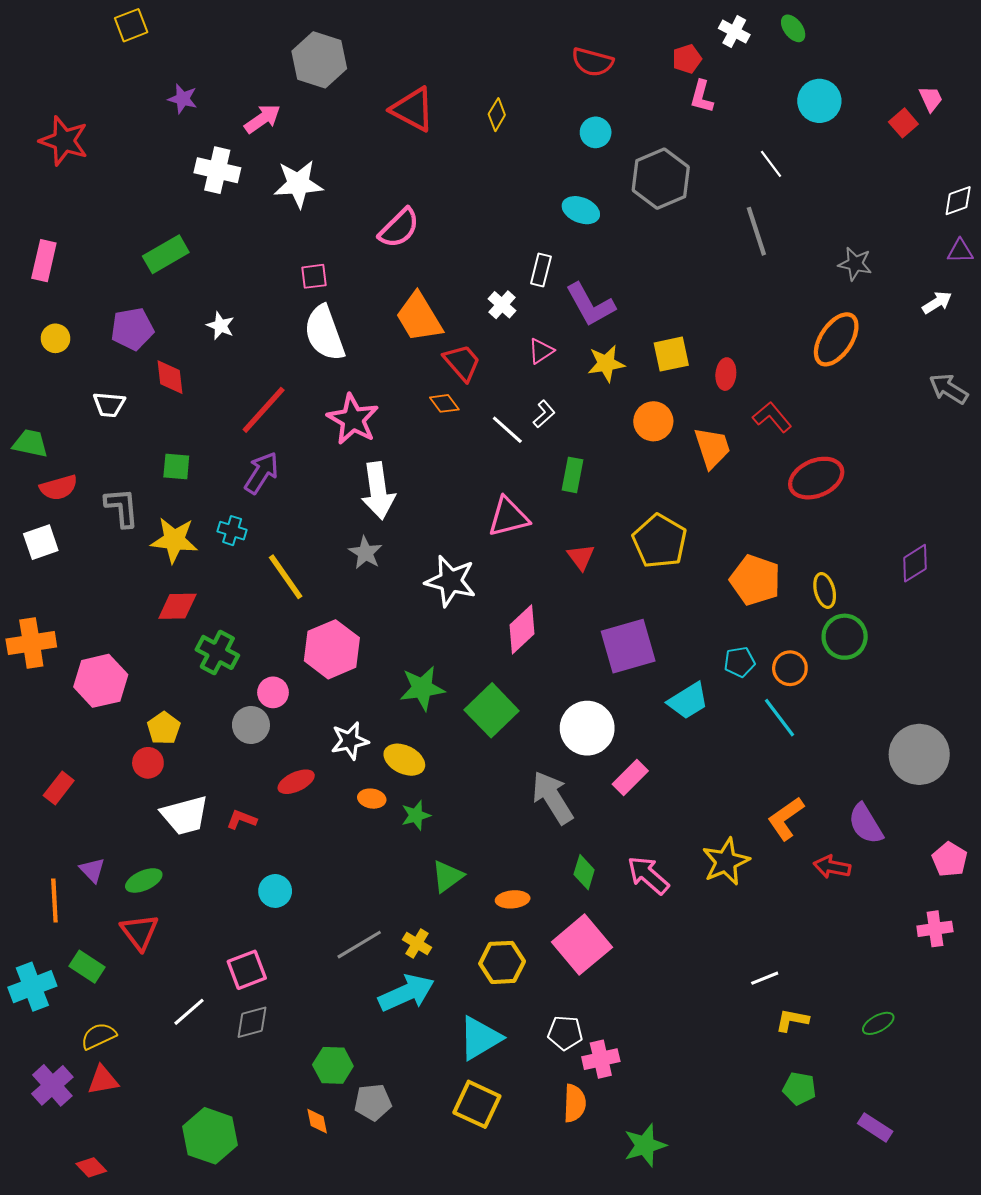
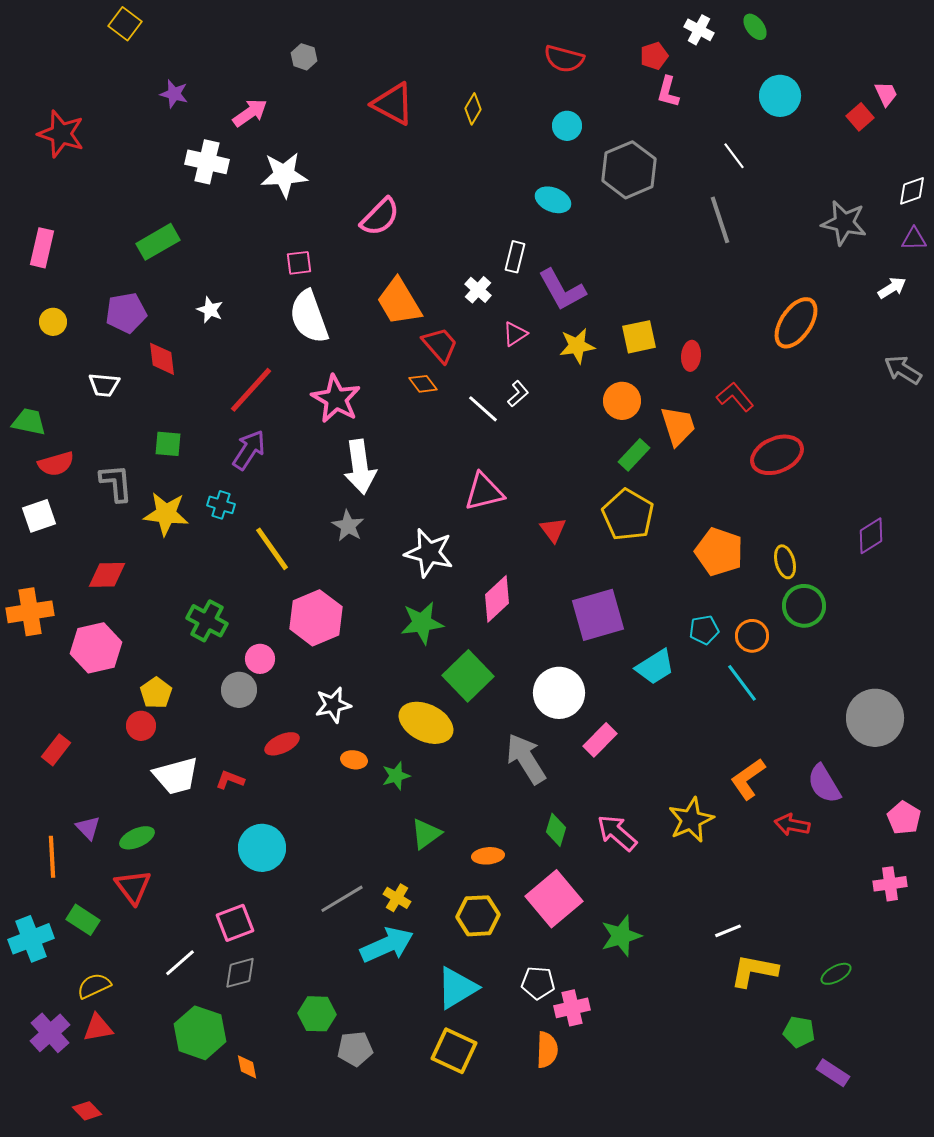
yellow square: (131, 25) -> (125, 24), turned -32
gray hexagon: (319, 60) -> (304, 57), size x0.5
gray star: (855, 264) -> (844, 223), moved, size x1.4
green rectangle: (572, 475) -> (634, 455), moved, turned 32
red diamond: (177, 606) -> (107, 575), moved
green star: (422, 688) -> (422, 623), moved
yellow ellipse: (404, 760) -> (426, 723), moved, size x1.4
cyan circle: (275, 891) -> (262, 848), size x1.5
yellow L-shape: (792, 1020) -> (754, 971), size x1.5
green pentagon: (799, 1089) -> (799, 1032), moved
orange diamond: (317, 1121) -> (247, 1067), moved
green hexagon: (210, 1136) -> (200, 1033), moved
green star: (645, 1145) -> (621, 936), moved

